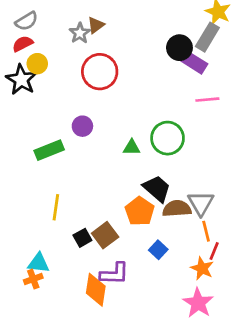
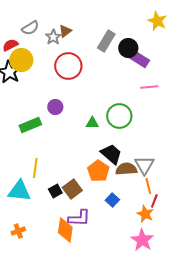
gray semicircle: (27, 21) -> (30, 28), moved
gray rectangle: (207, 37) -> (106, 41), moved
yellow circle: (37, 64) -> (21, 60), size x1.5
cyan triangle: (39, 263) -> (19, 191), moved, size x1.4
orange cross: (33, 279) -> (18, 231), moved

